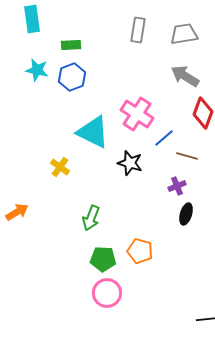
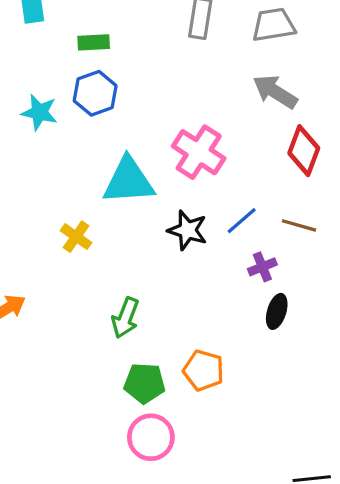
cyan star: (37, 70) -> (39, 112), moved
cyan triangle: (93, 132) -> (129, 181), turned -30
blue line: (164, 138) -> (242, 221), moved
brown line: (187, 156) -> (299, 225), moved

